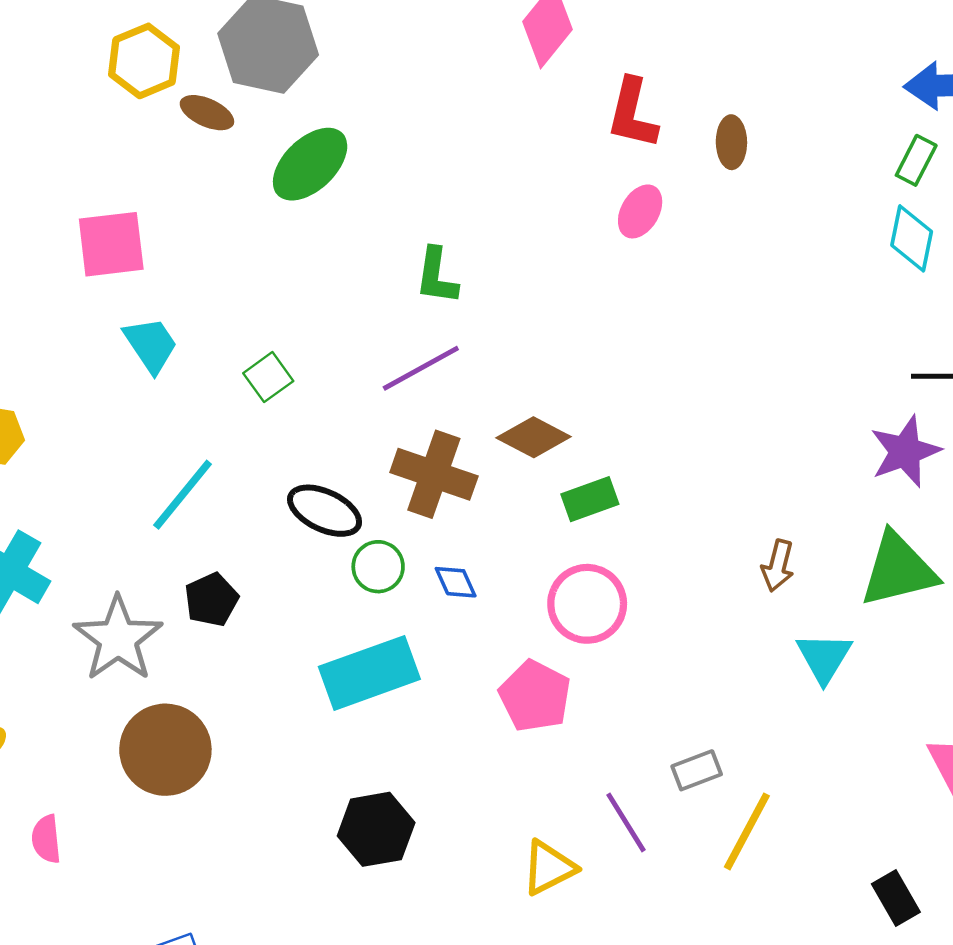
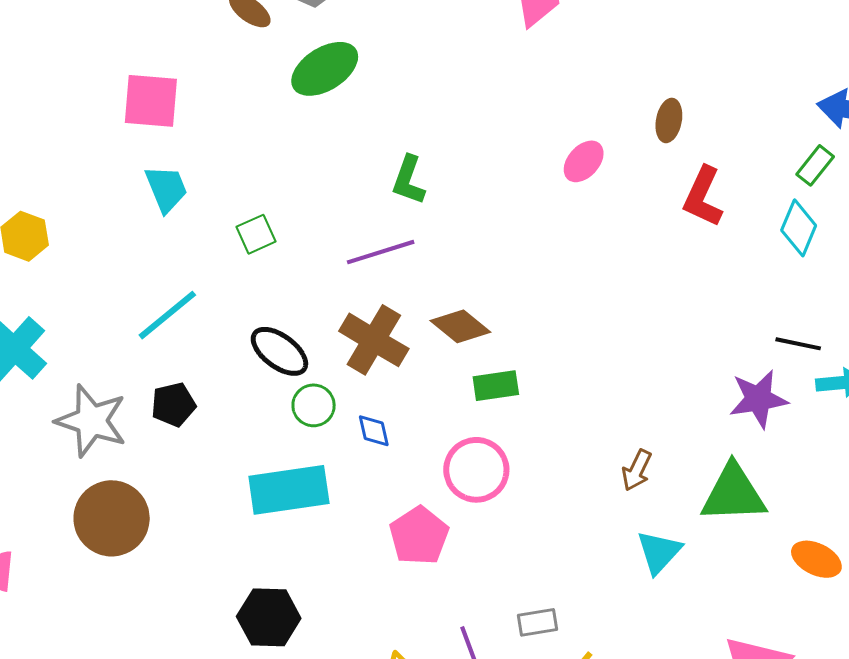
red L-shape: (632, 114) -> (703, 197), moved
gray star: (118, 639) -> (91, 421), turned -30

